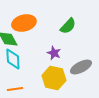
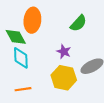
orange ellipse: (24, 23) -> (32, 20), turned -70

